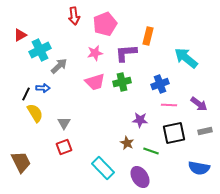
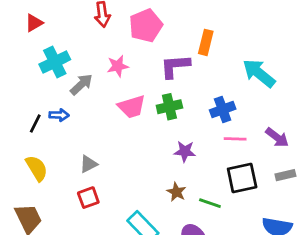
red triangle: (20, 35) -> (34, 23), moved
pink star: (95, 53) -> (118, 66), moved
yellow semicircle: (35, 113) -> (37, 168), moved
purple star: (140, 120) -> (185, 151), moved
gray triangle: (64, 123) -> (88, 164), turned 32

